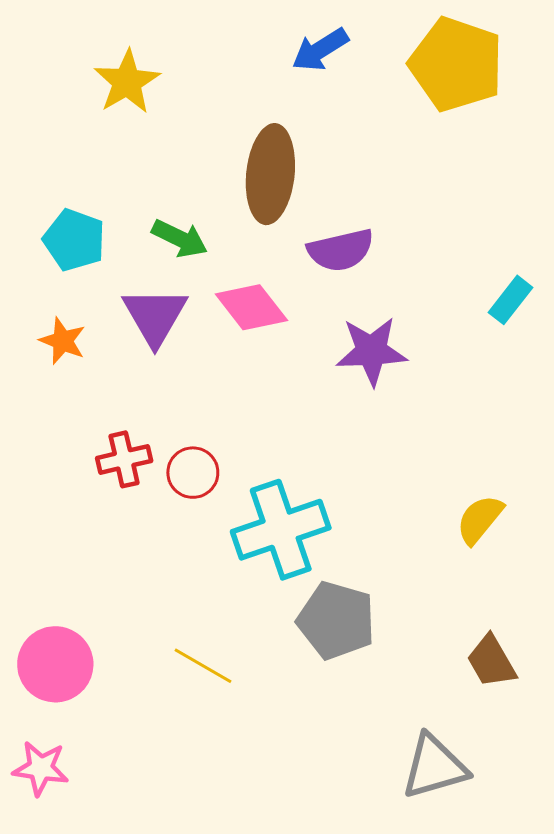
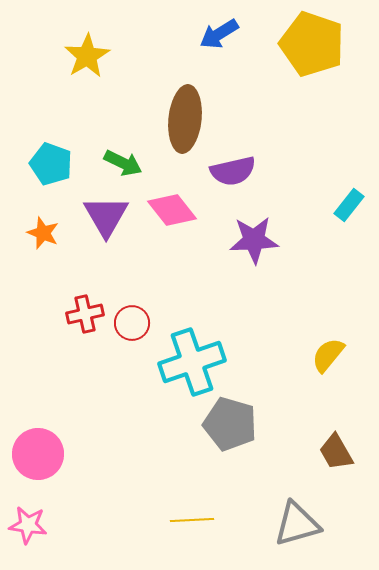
yellow line: (203, 666) -> (192, 520), moved, turned -33

